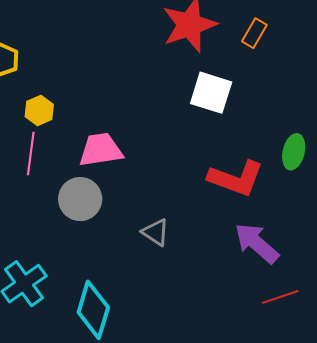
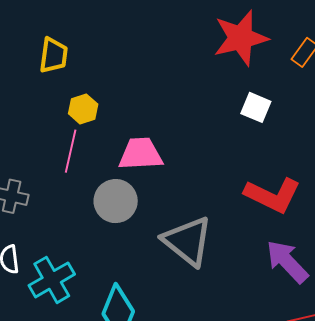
white square: (211, 93) -> (256, 107), size x0.7
gray triangle: (156, 232) -> (187, 241), size x1.8

